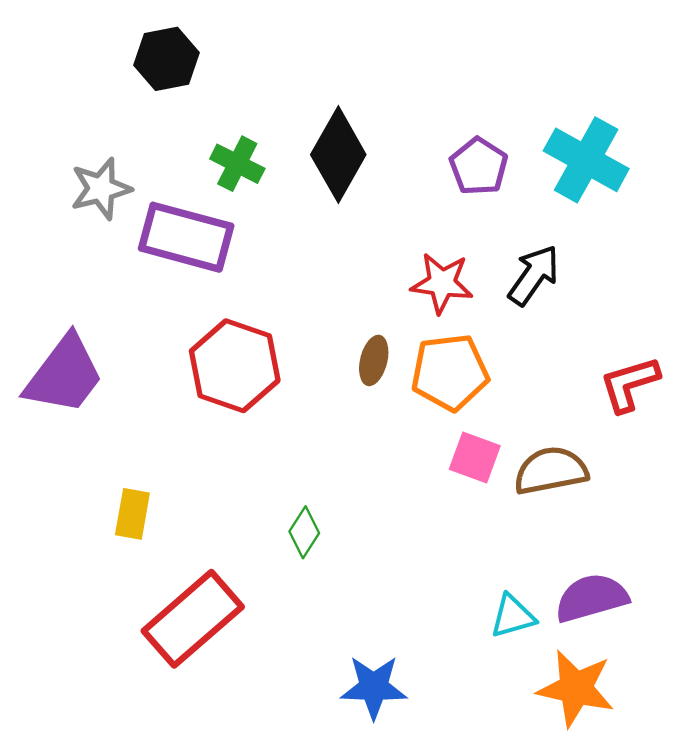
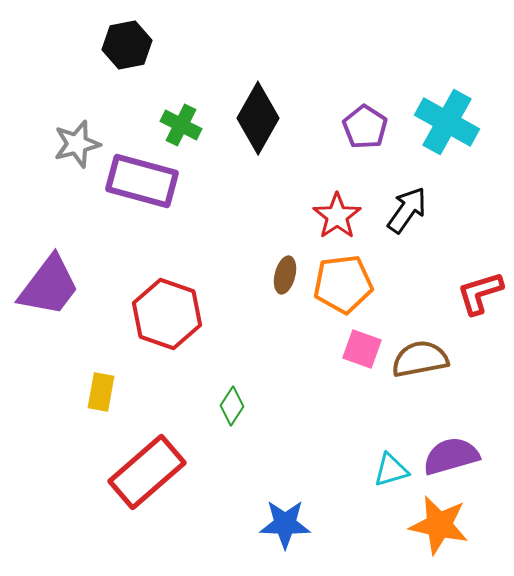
red star: (442, 283) -> (337, 216), turned 30
red hexagon: (235, 366) -> (167, 314), moved

